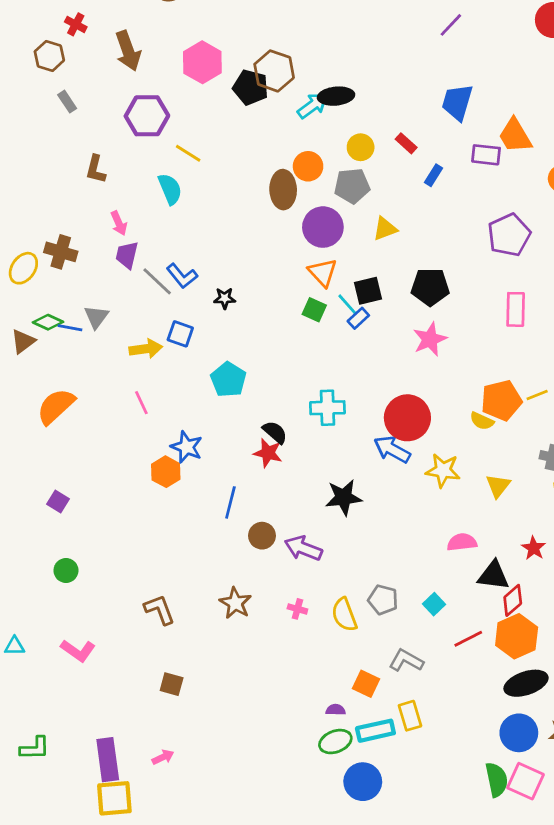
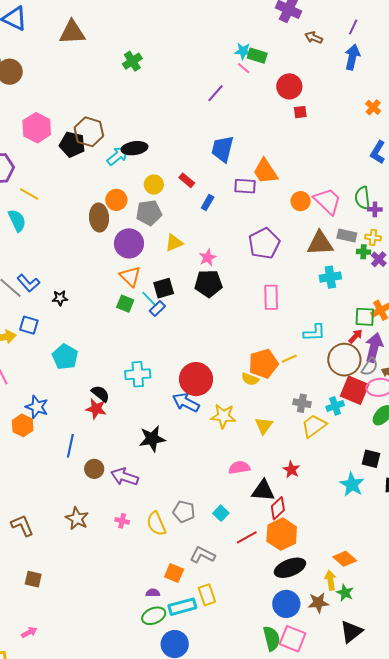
pink star: (430, 339) -> (208, 258), moved, size x0.7

